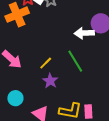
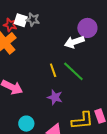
yellow line: (46, 63) -> (53, 70), moved, turned -48

